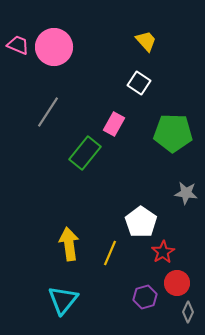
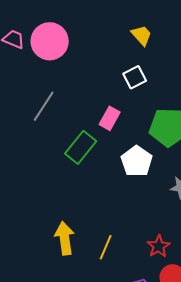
white square: (139, 83) -> (135, 77), turned 30
white pentagon: (141, 222) -> (137, 161), moved

